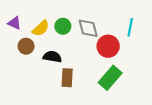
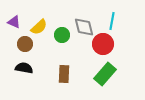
green circle: (63, 26) -> (62, 35), moved
cyan line: (130, 27) -> (112, 21), moved
black semicircle: (52, 57) -> (24, 68), moved

